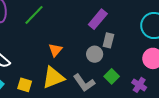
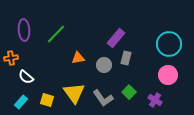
orange triangle: (55, 50) -> (78, 58), moved, turned 40
gray circle: (95, 54) -> (104, 65), moved
yellow triangle: (53, 78) -> (74, 93), turned -45

